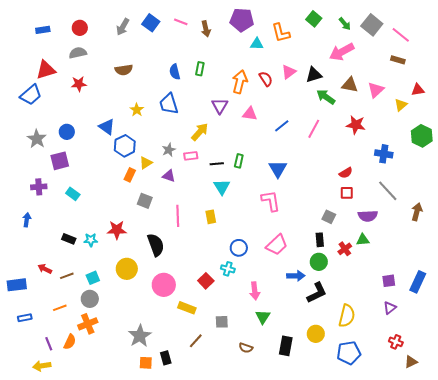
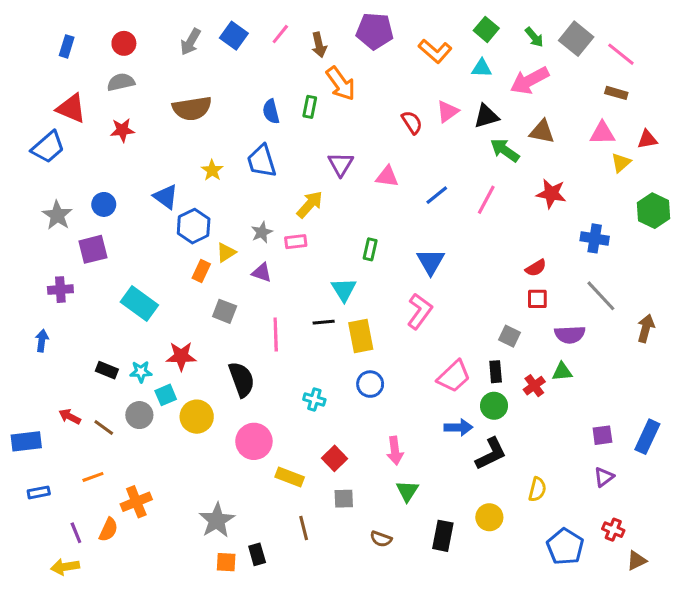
pink line: (181, 22) -> (280, 34), turned -72
blue rectangle: (43, 30) -> (67, 46), turned -64
orange L-shape: (281, 33) -> (435, 51), turned -35
cyan triangle: (257, 44) -> (482, 68), moved
red triangle: (46, 70) -> (71, 108), turned 40
brown semicircle: (124, 70) -> (192, 108), size x1.4
orange arrow: (240, 82) -> (341, 84), moved, turned 130
pink triangle: (376, 90) -> (602, 133), moved, turned 42
black line: (217, 164) -> (324, 322), moved
cyan rectangle: (73, 194) -> (139, 304), moved, size x1.6
pink L-shape: (271, 201) -> (420, 311), turned 45
yellow rectangle: (211, 217) -> (361, 336), moved, size x1.5
pink trapezoid: (277, 245) -> (454, 376), moved
cyan cross: (228, 269) -> (314, 400), moved
brown line: (67, 276) -> (104, 427), turned 56
cyan square: (93, 278) -> (166, 395), moved
red square: (206, 281) -> (334, 458), moved
gray circle: (90, 299) -> (139, 415), moved
yellow semicircle: (347, 316) -> (537, 489), size x0.7
brown line: (196, 341) -> (304, 528), turned -56
blue pentagon: (349, 353) -> (565, 547), moved, turned -30

